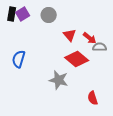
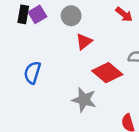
red triangle: (70, 35) -> (84, 42), moved, turned 32
red arrow: (90, 38) -> (124, 14), moved

